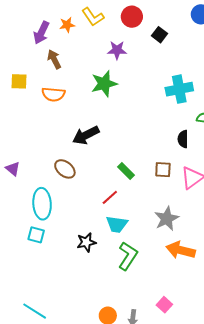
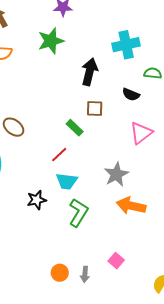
black arrow: (86, 135) -> (90, 72), moved, turned 132
black semicircle: (183, 139) -> (131, 94), turned -66
brown square: (163, 170) -> (95, 109), moved

